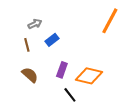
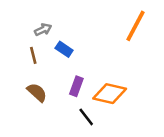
blue rectangle: (52, 40) -> (64, 49), turned 72

